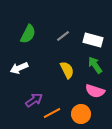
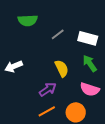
green semicircle: (28, 34) -> (28, 20), moved, turned 60
purple arrow: (34, 100) -> (48, 89), moved

